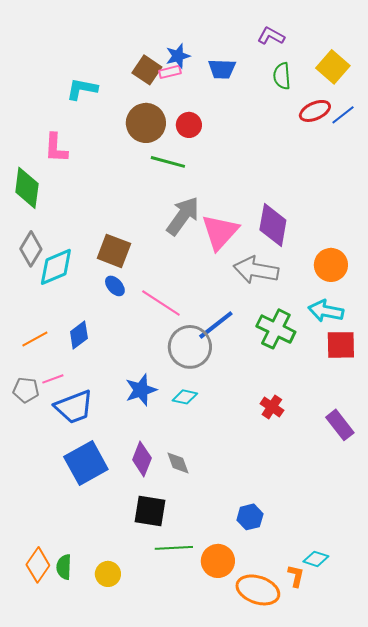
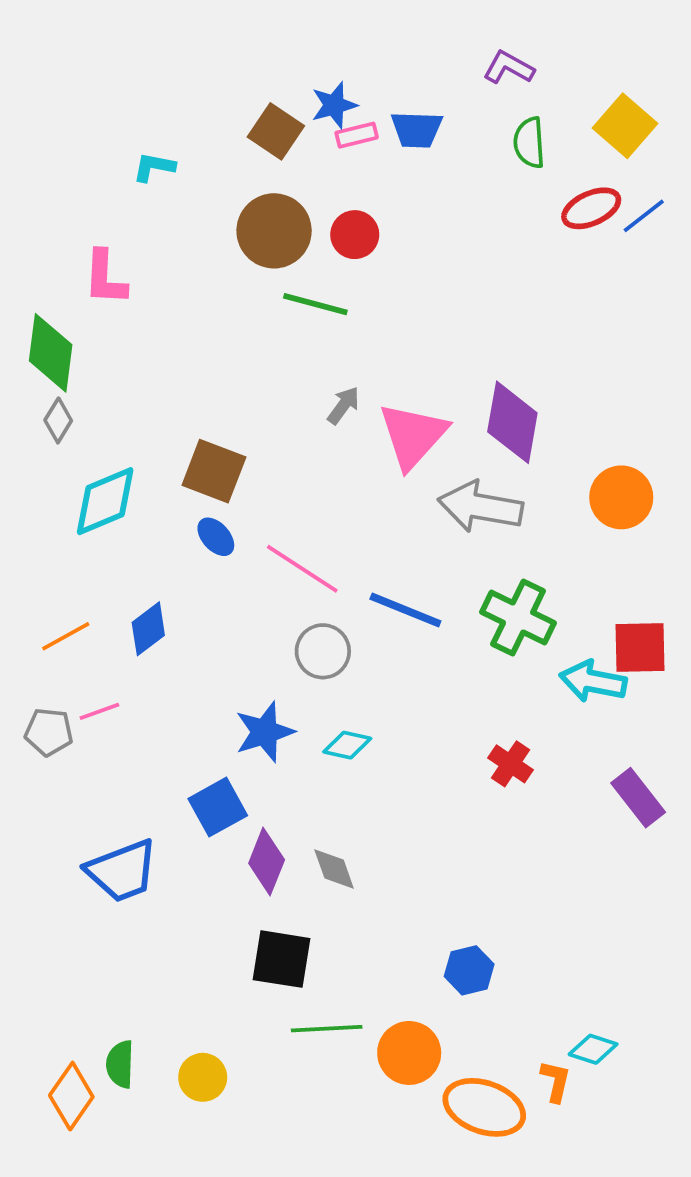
pink rectangle: (170, 72) -> (357, 135), moved
cyan L-shape: (82, 89) -> (154, 167), size x0.7
gray arrow: (183, 216) -> (343, 405), size x0.5
gray diamond: (31, 249) -> (58, 420), moved, size x0.7
cyan arrow: (326, 311) -> (593, 681), moved
blue line: (216, 325) -> (405, 610), turned 60
gray circle: (190, 347) -> (323, 651), moved, size x0.7
blue trapezoid: (74, 407) -> (122, 871), moved
blue square: (86, 463) -> (218, 807), moved, size x0.7
orange diamond: (38, 565) -> (71, 1096), moved

